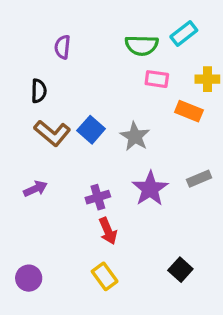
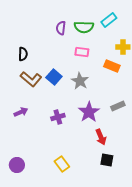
purple semicircle: (62, 47) -> (61, 28), moved
pink rectangle: (157, 79) -> (82, 52), moved
red arrow: (108, 231) -> (101, 137), moved
black square: (180, 270) -> (107, 160), turned -32

